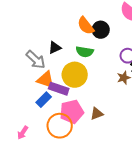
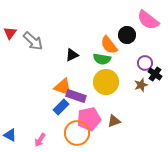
orange semicircle: (86, 26) -> (109, 45), moved
black circle: (101, 30) -> (127, 35), moved
gray arrow: (36, 60) -> (33, 41), moved
yellow circle: (75, 75) -> (106, 82), moved

